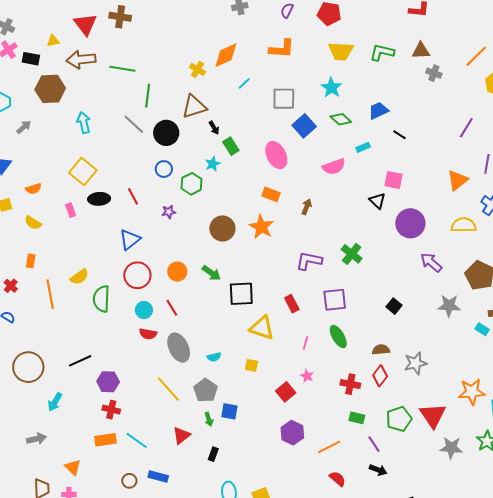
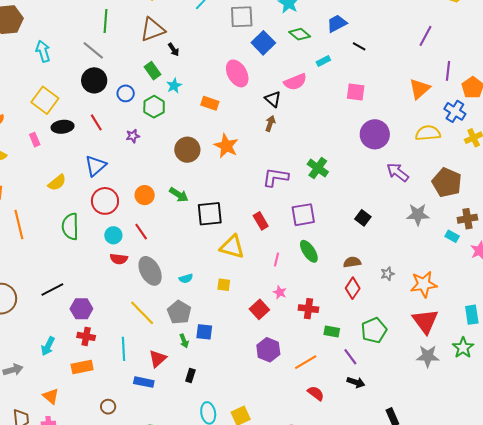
black circle: (166, 133) -> (94, 80), moved
green rectangle: (231, 146) -> (153, 71), moved
orange rectangle: (271, 194) -> (210, 103), moved
black triangle: (377, 201) -> (273, 99), moved
yellow semicircle: (79, 277) -> (57, 183), moved
gray star: (416, 363) -> (387, 274), size x0.6
red cross: (350, 384) -> (308, 309), moved
orange star: (472, 392) -> (424, 284), moved
cyan arrow: (55, 402) -> (48, 346), moved
red triangle: (433, 416) -> (425, 321), moved
cyan line: (137, 440) -> (124, 349), moved, turned 55
blue rectangle: (158, 477) -> (144, 382), moved

